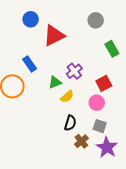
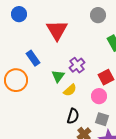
blue circle: (31, 19) -> (19, 14), moved
red triangle: (54, 36) -> (57, 30), turned -35
green triangle: (55, 82) -> (58, 76), turned -32

